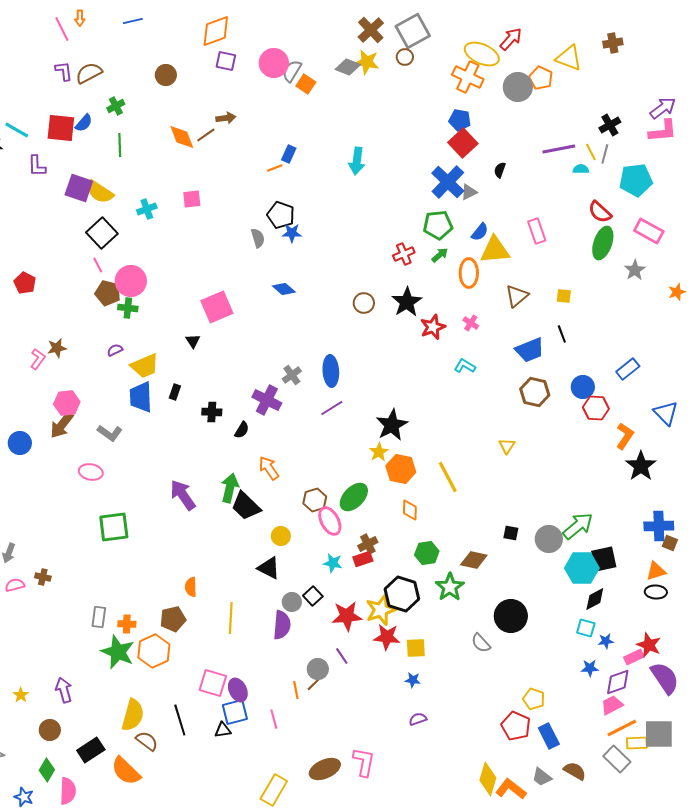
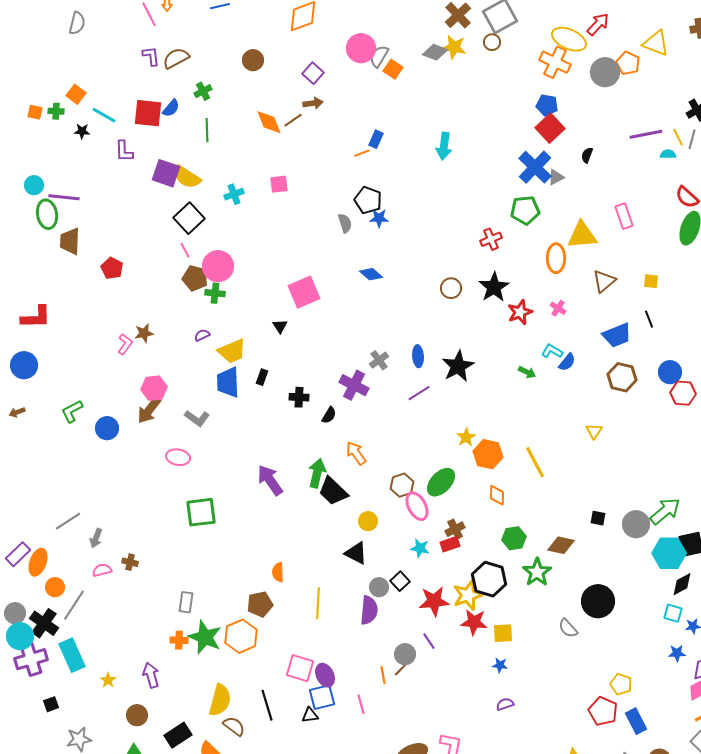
purple square: (226, 61) -> (313, 73), moved, turned 30
blue semicircle: (480, 232) -> (567, 362), moved
green arrow: (440, 255) -> (527, 372), moved, turned 66
blue ellipse: (331, 371) -> (418, 356), size x0.7
black star: (392, 425) -> (458, 366), moved
orange cross: (127, 624) -> (179, 640), moved

